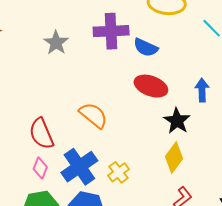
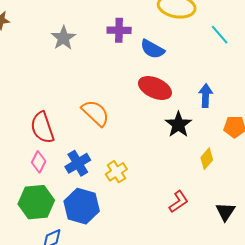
purple cross: (111, 31) -> (119, 30), size x0.7
yellow diamond: (174, 158) -> (207, 159), moved, size x0.7
blue cross: (79, 167) -> (78, 163), size x0.7

